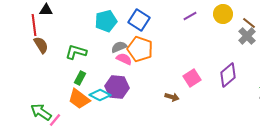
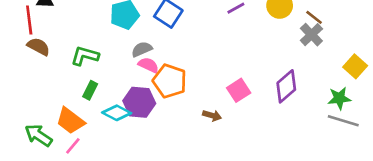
brown semicircle: (41, 45) -> (38, 47), turned -30
orange pentagon: (140, 49) -> (170, 81), moved
orange trapezoid: (79, 99) -> (70, 121), moved
pink line: (55, 120) -> (73, 146), moved

